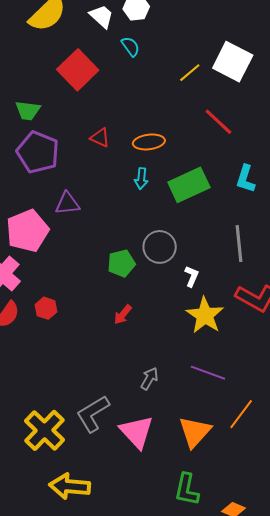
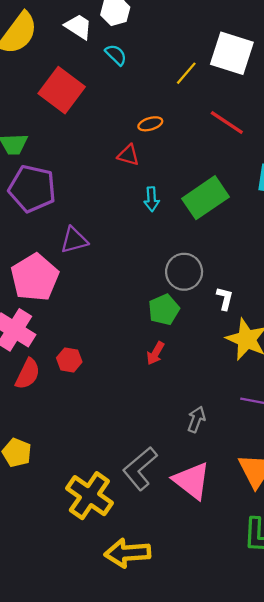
red triangle: (100, 138) -> (128, 155), moved
orange ellipse: (149, 142) -> (150, 124), moved, size x0.7
green pentagon: (121, 263) -> (164, 310), moved

